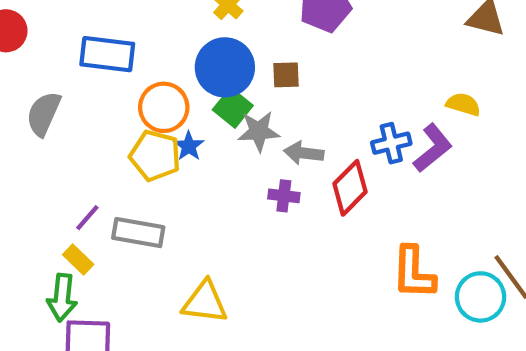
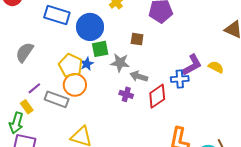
blue circle: (225, 67) -> (90, 27), moved
orange circle: (164, 107) -> (75, 85), moved
green square: (233, 108) -> (100, 49), moved, turned 30
gray semicircle: (44, 114) -> (25, 52), moved
purple L-shape: (433, 148) -> (192, 65), moved

